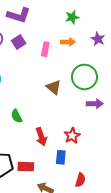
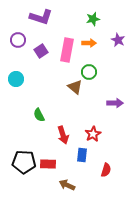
purple square: (19, 42) -> (41, 51), moved
pink rectangle: (45, 49) -> (67, 50), size x1.6
green circle: (84, 77) -> (89, 72), moved, size x0.6
red semicircle: (80, 180) -> (106, 170), moved

